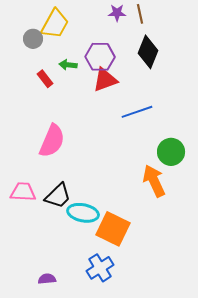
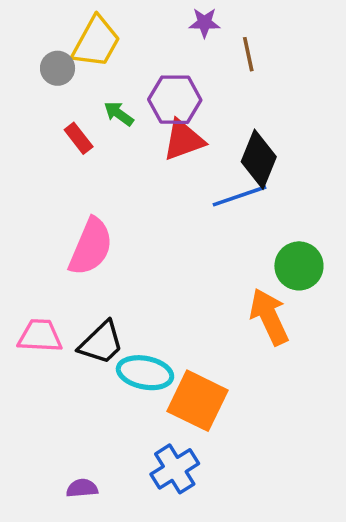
brown line: (140, 14) -> (248, 54), moved
black diamond: (148, 52) -> (259, 159), moved
green arrow: (68, 65) -> (119, 114), turned 30

